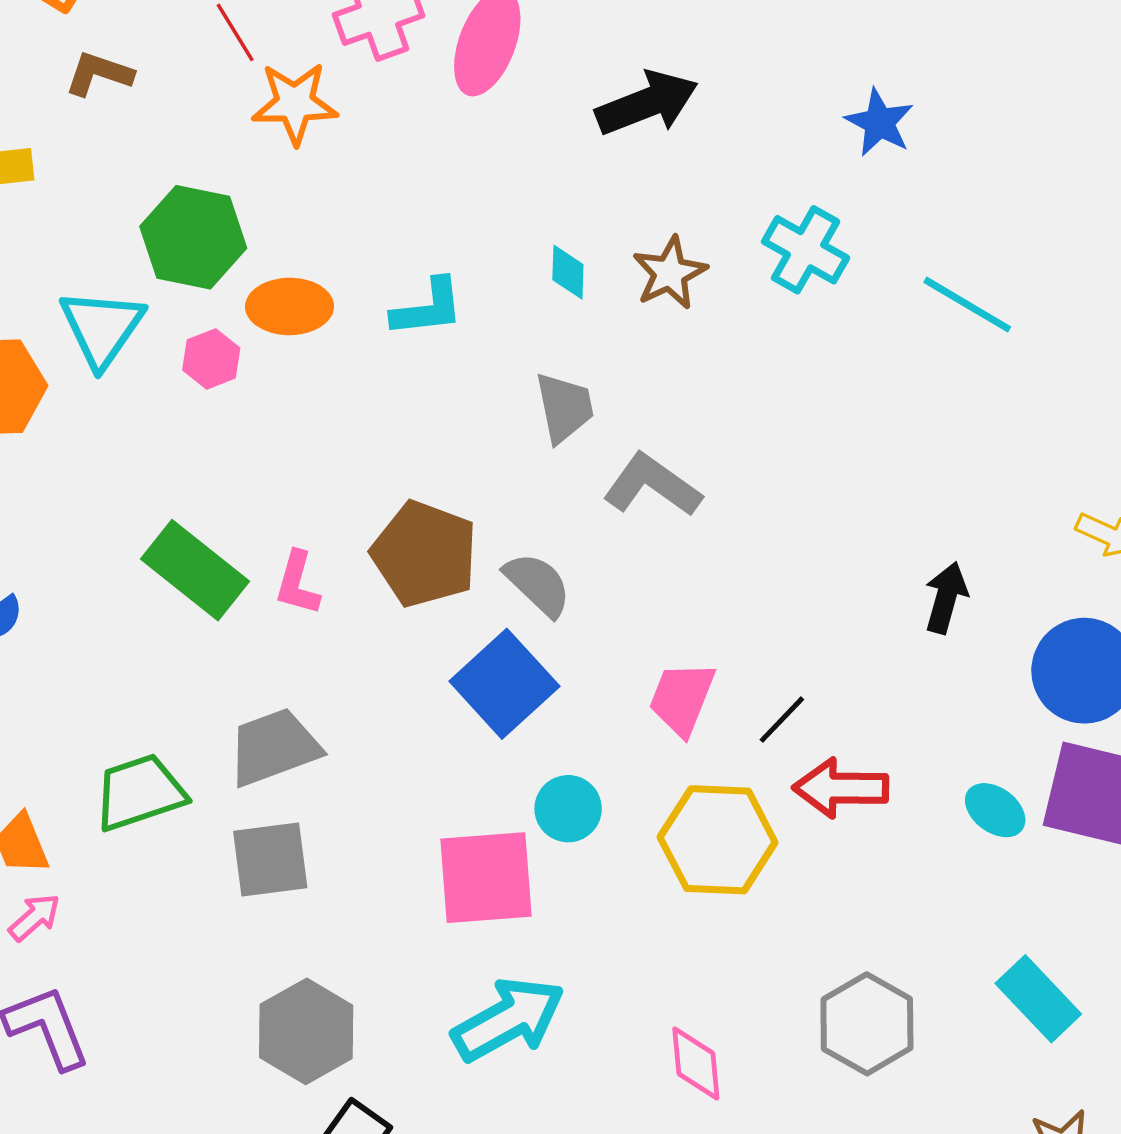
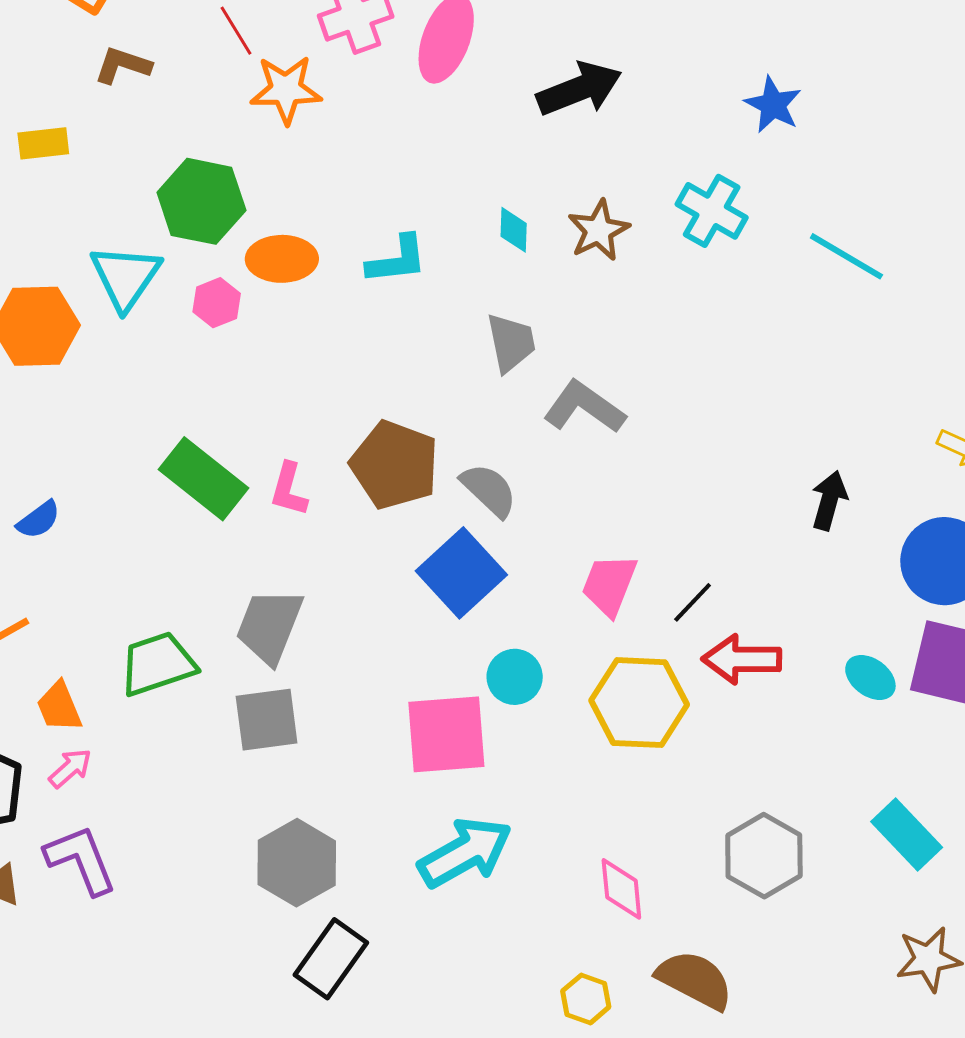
gray trapezoid: (274, 747) -> (269, 626), turned -48

